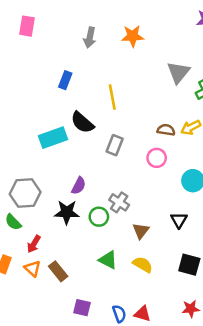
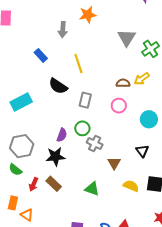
gray arrow: (90, 37) -> (63, 30), moved
blue rectangle: (65, 80) -> (41, 55), turned -56
cyan rectangle: (53, 138) -> (21, 102), moved
green circle: (99, 217) -> (82, 128), moved
yellow semicircle: (143, 265) -> (131, 186), moved
orange triangle: (32, 269) -> (27, 215), moved
brown rectangle: (58, 271) -> (54, 184), moved

